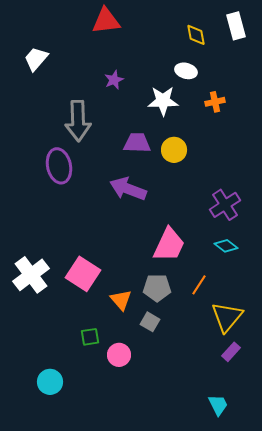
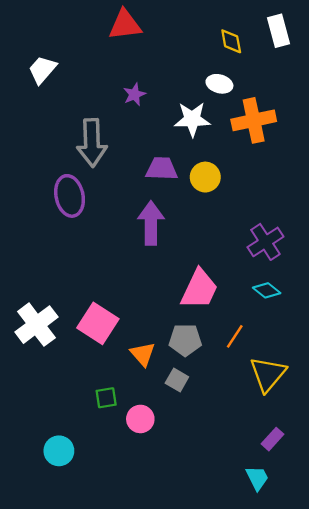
orange cross: (215, 102) -> (254, 120), size x1.8
purple arrow: (128, 189) -> (151, 223), turned 69
purple rectangle: (231, 352) -> (273, 439), moved

